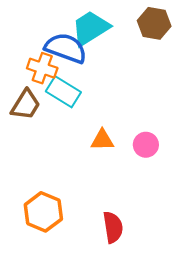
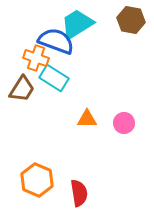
red semicircle: (113, 227) -> (79, 193), moved

